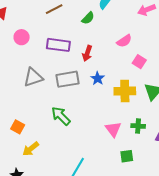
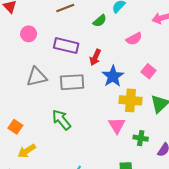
pink semicircle: (124, 41) -> (134, 39), moved
blue star: (98, 78) -> (113, 76), moved, size x1.5
pink triangle: (113, 129) -> (117, 125), moved

